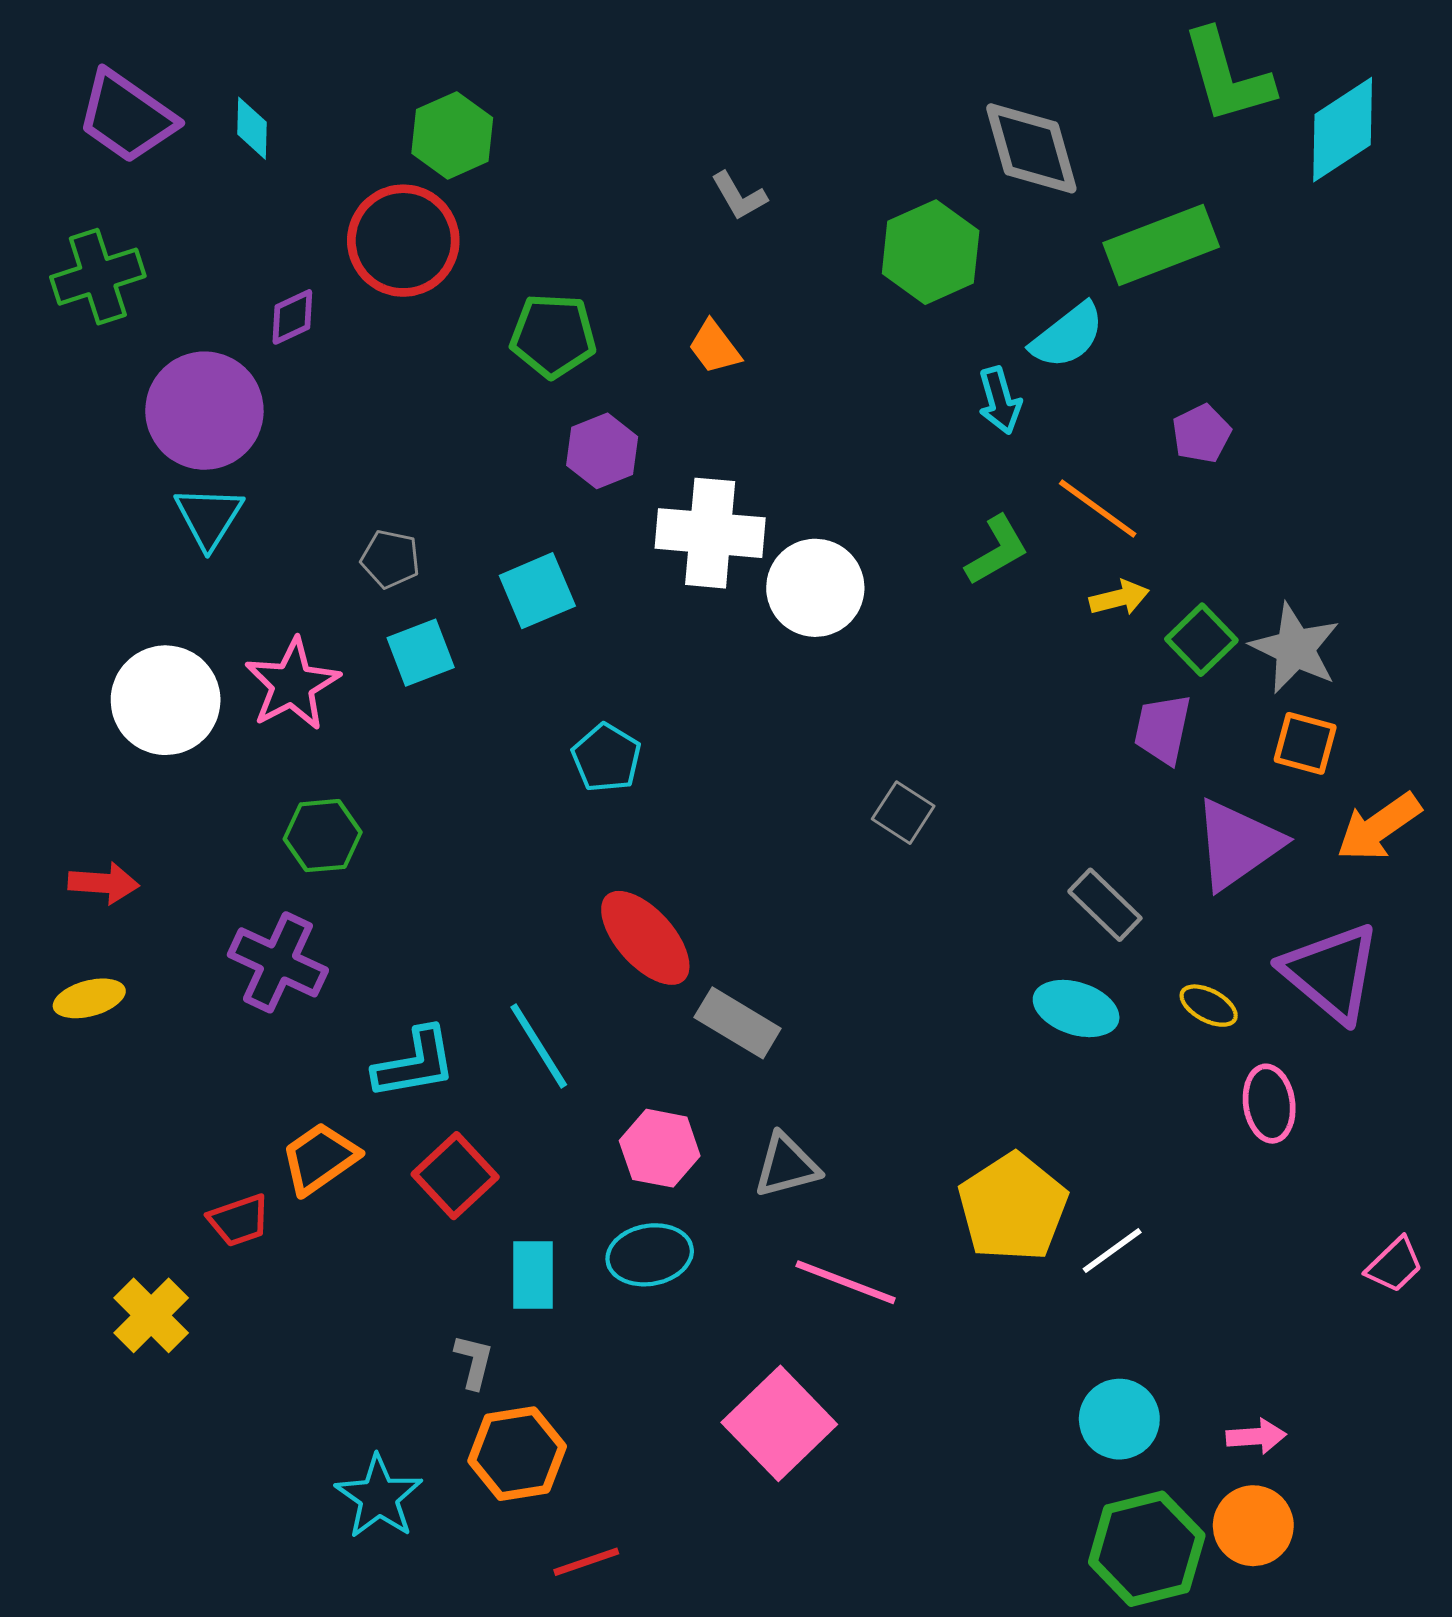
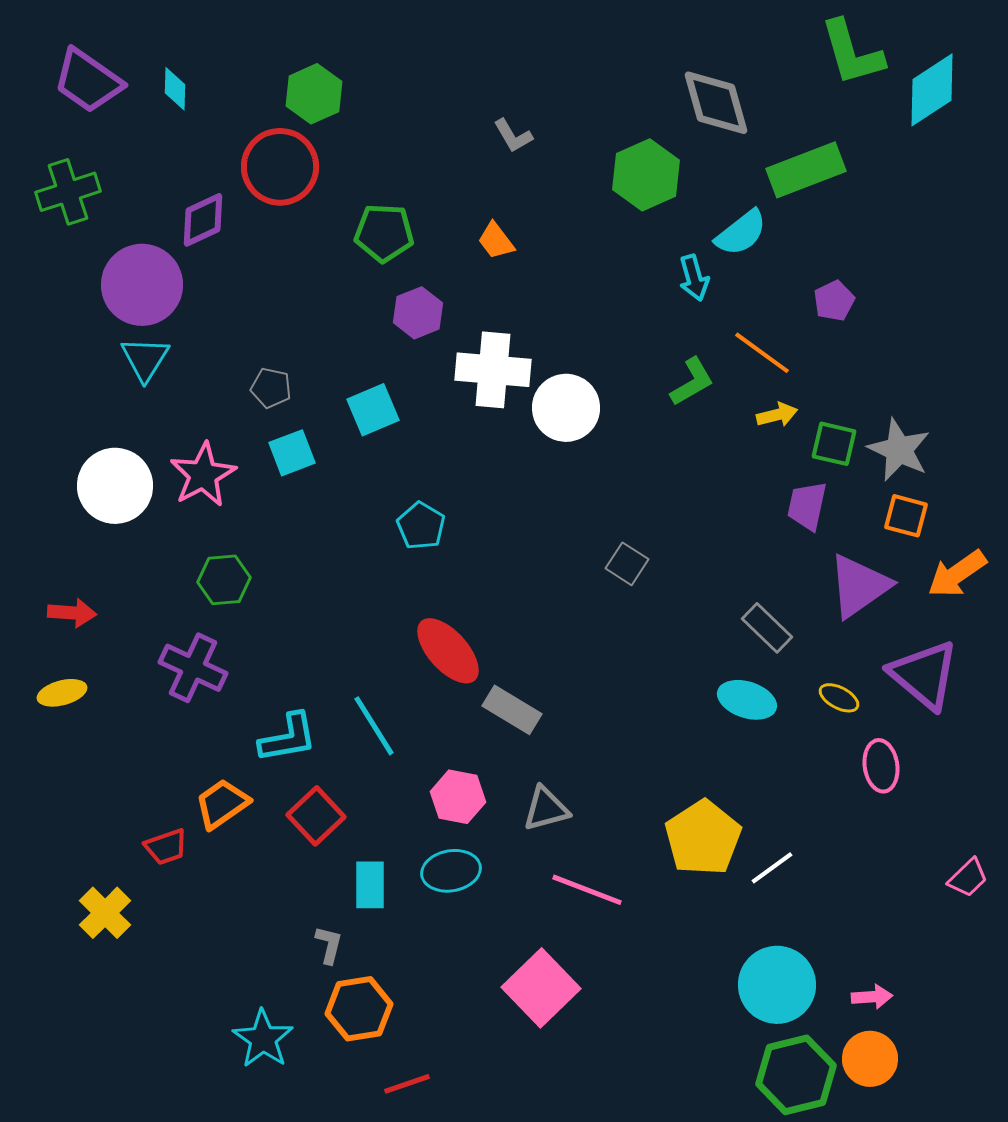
purple diamond: (292, 317) -> (203, 220), size x1.4
green square: (1201, 640) -> (834, 444), turned -33
cyan circle: (1119, 1419) -> (777, 985), size x1.4

